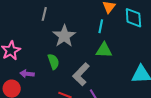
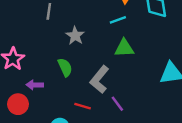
cyan line: (101, 26) -> (118, 20), turned 64
gray star: (64, 36) -> (75, 36), size x0.7

